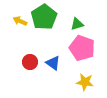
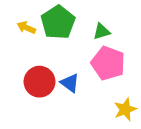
red circle: (30, 62) -> (39, 82), size x1.5
yellow star: (85, 82) -> (125, 109), moved, turned -30

